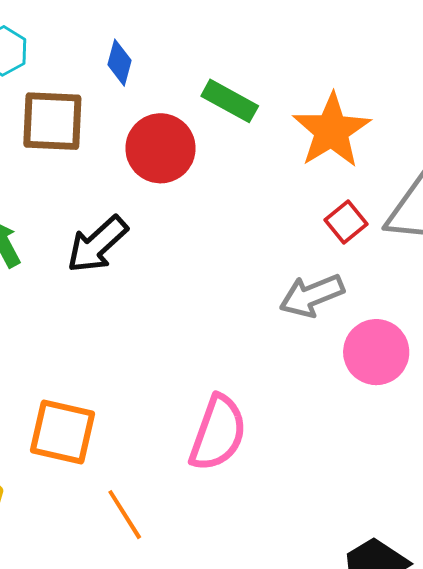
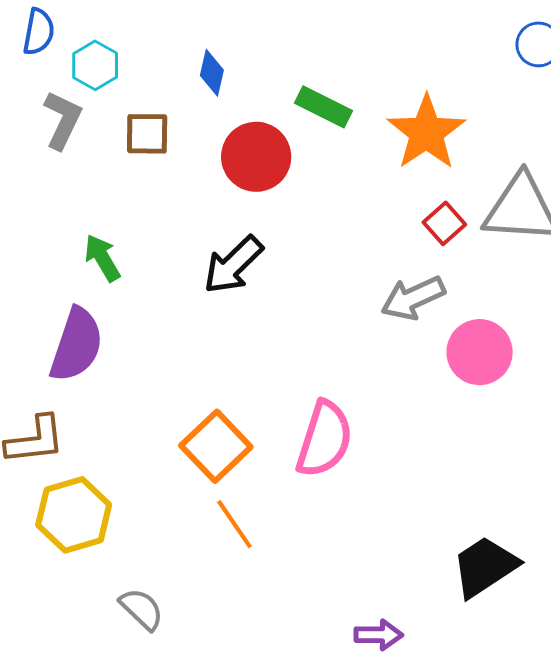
brown square: (52, 121) -> (147, 134), size x0.7
black arrow: (97, 244) -> (233, 265), moved
orange square: (62, 432) -> (216, 446), moved, turned 36

